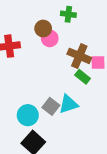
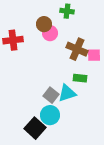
green rectangle: (83, 77) -> (80, 78), moved, turned -32
cyan circle: (28, 115) -> (50, 115), moved

